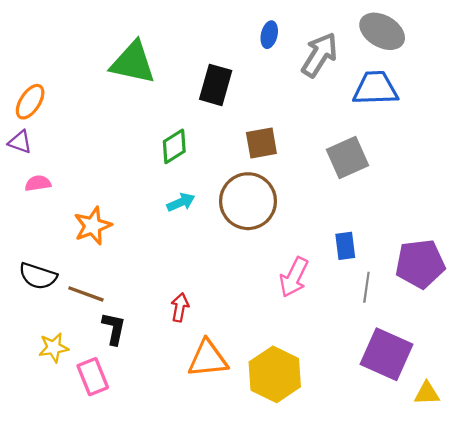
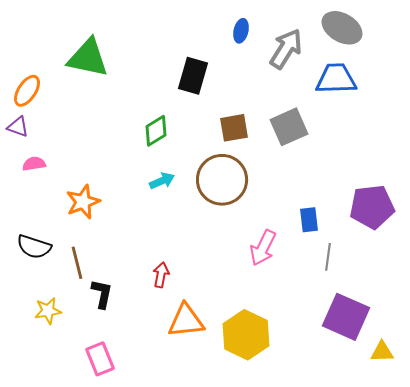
green triangle: (133, 63) -> (88, 58), moved
gray square: (347, 158) -> (289, 127), moved
purple pentagon: (420, 264) -> (372, 207), moved
brown line: (86, 294) -> (77, 263), turned 56
pink rectangle: (93, 377) -> (100, 359), moved

